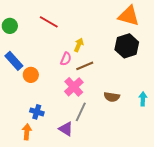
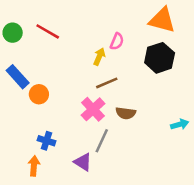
red line: (49, 22) -> (48, 31), moved
pink semicircle: (66, 59) -> (117, 41), moved
brown semicircle: (112, 97) -> (126, 113), moved
cyan arrow: (143, 99) -> (180, 124), turned 72

